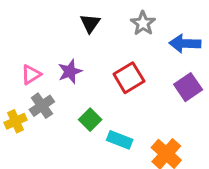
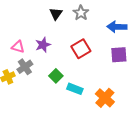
gray star: (143, 23) -> (81, 13), moved
pink triangle: (31, 75) -> (18, 47), turned 48
purple square: (188, 87) -> (119, 55), turned 30

